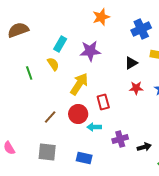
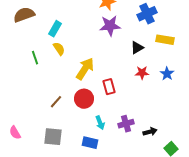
cyan rectangle: (60, 44) -> (55, 29), moved
purple star: (90, 51) -> (110, 26), moved
cyan arrow: (94, 127) -> (100, 123), moved, turned -112

